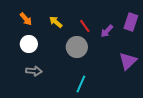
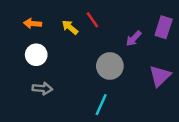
orange arrow: (26, 19) -> (32, 24), turned 136
red line: (85, 26) -> (92, 20), moved
gray circle: (77, 47) -> (110, 66), moved

